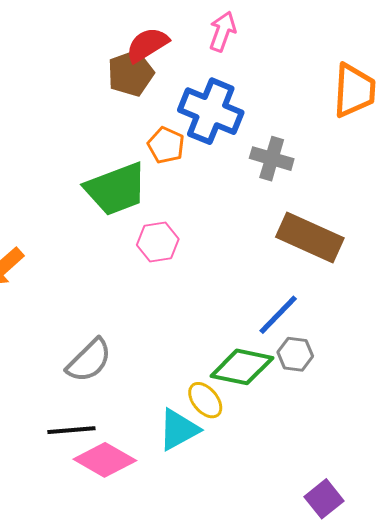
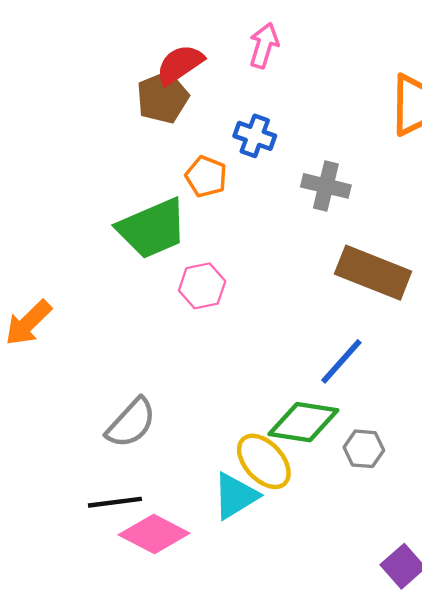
blue cross: (211, 111) -> (255, 136), size x0.6
gray hexagon: (295, 354) -> (364, 449), moved
yellow ellipse: (205, 400) -> (264, 461), size x1.4

